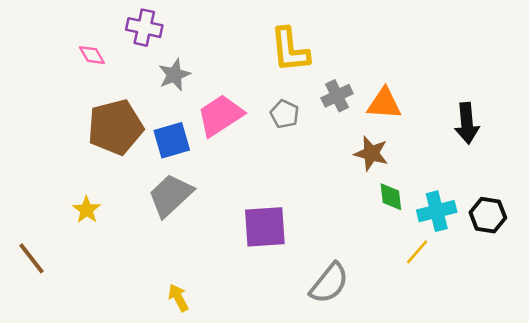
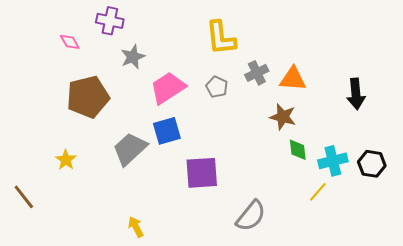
blue square: (172, 140) -> (167, 131), moved

